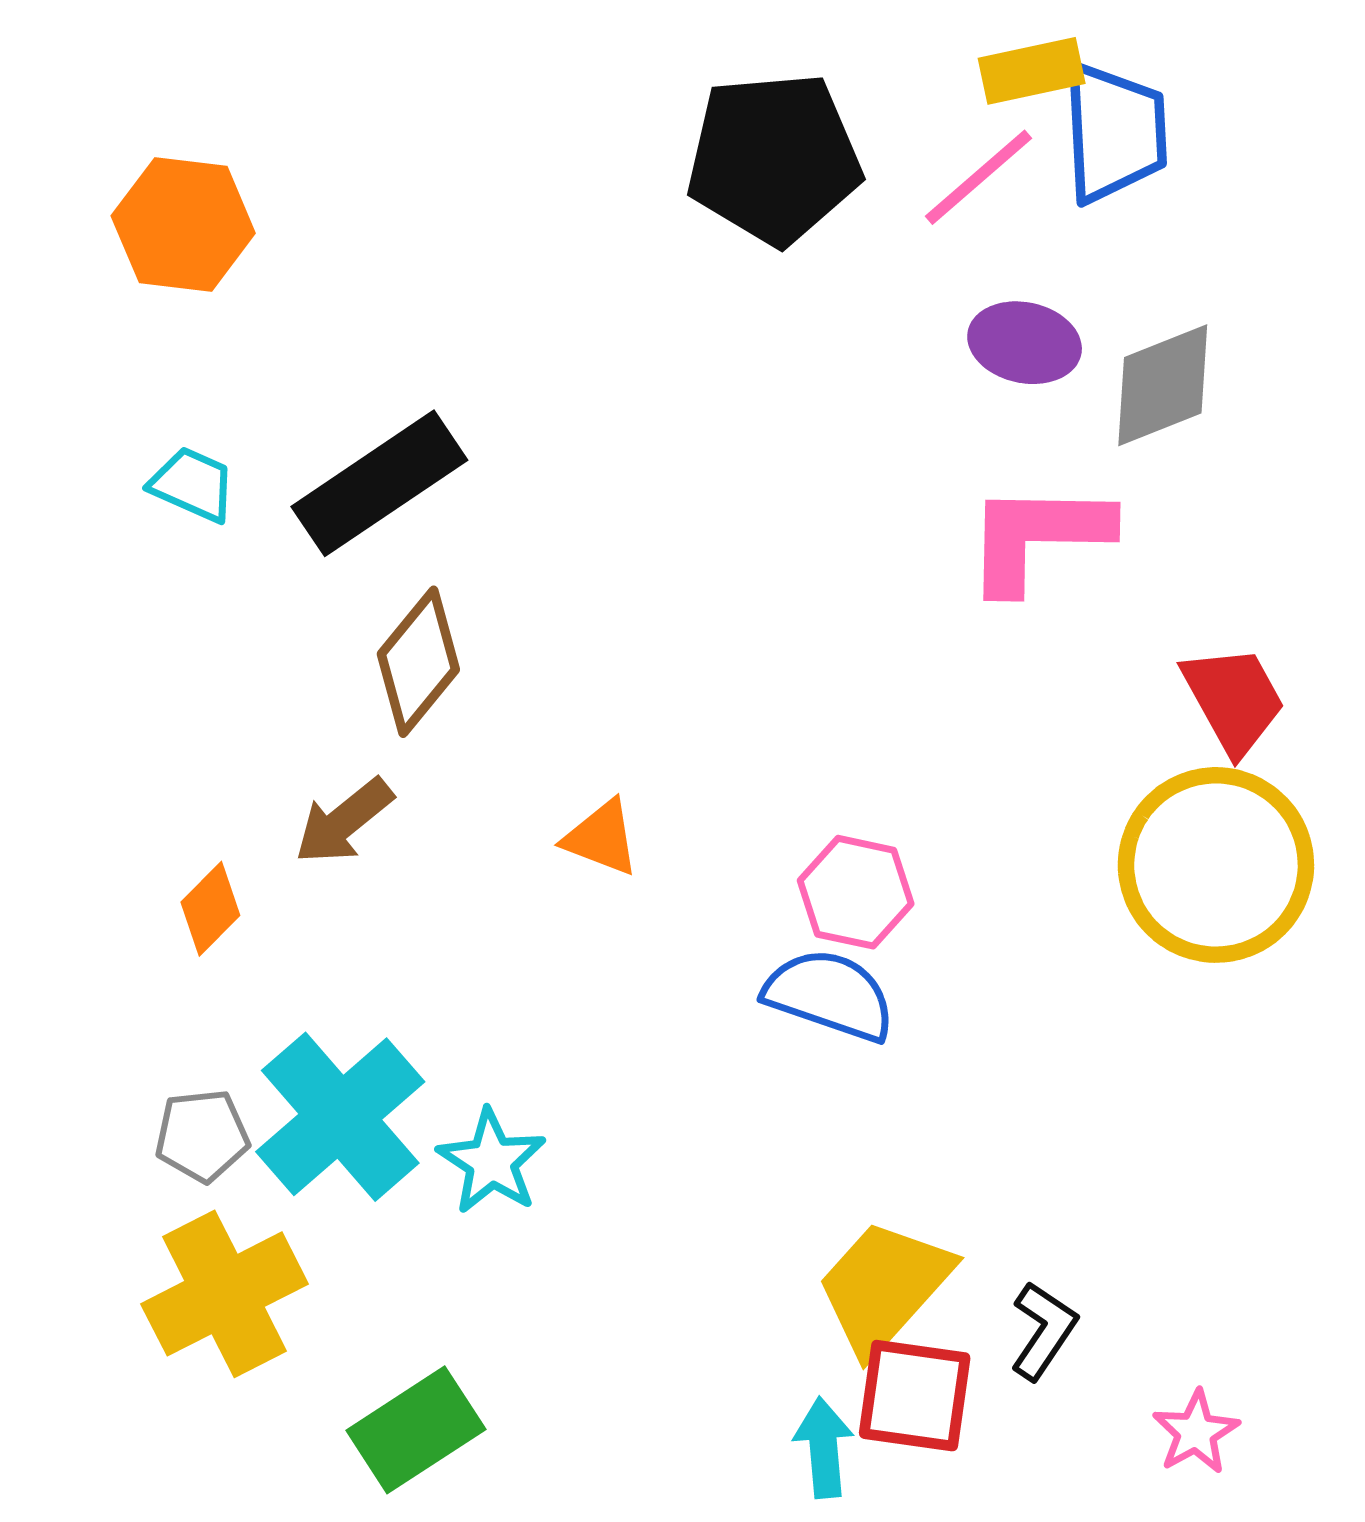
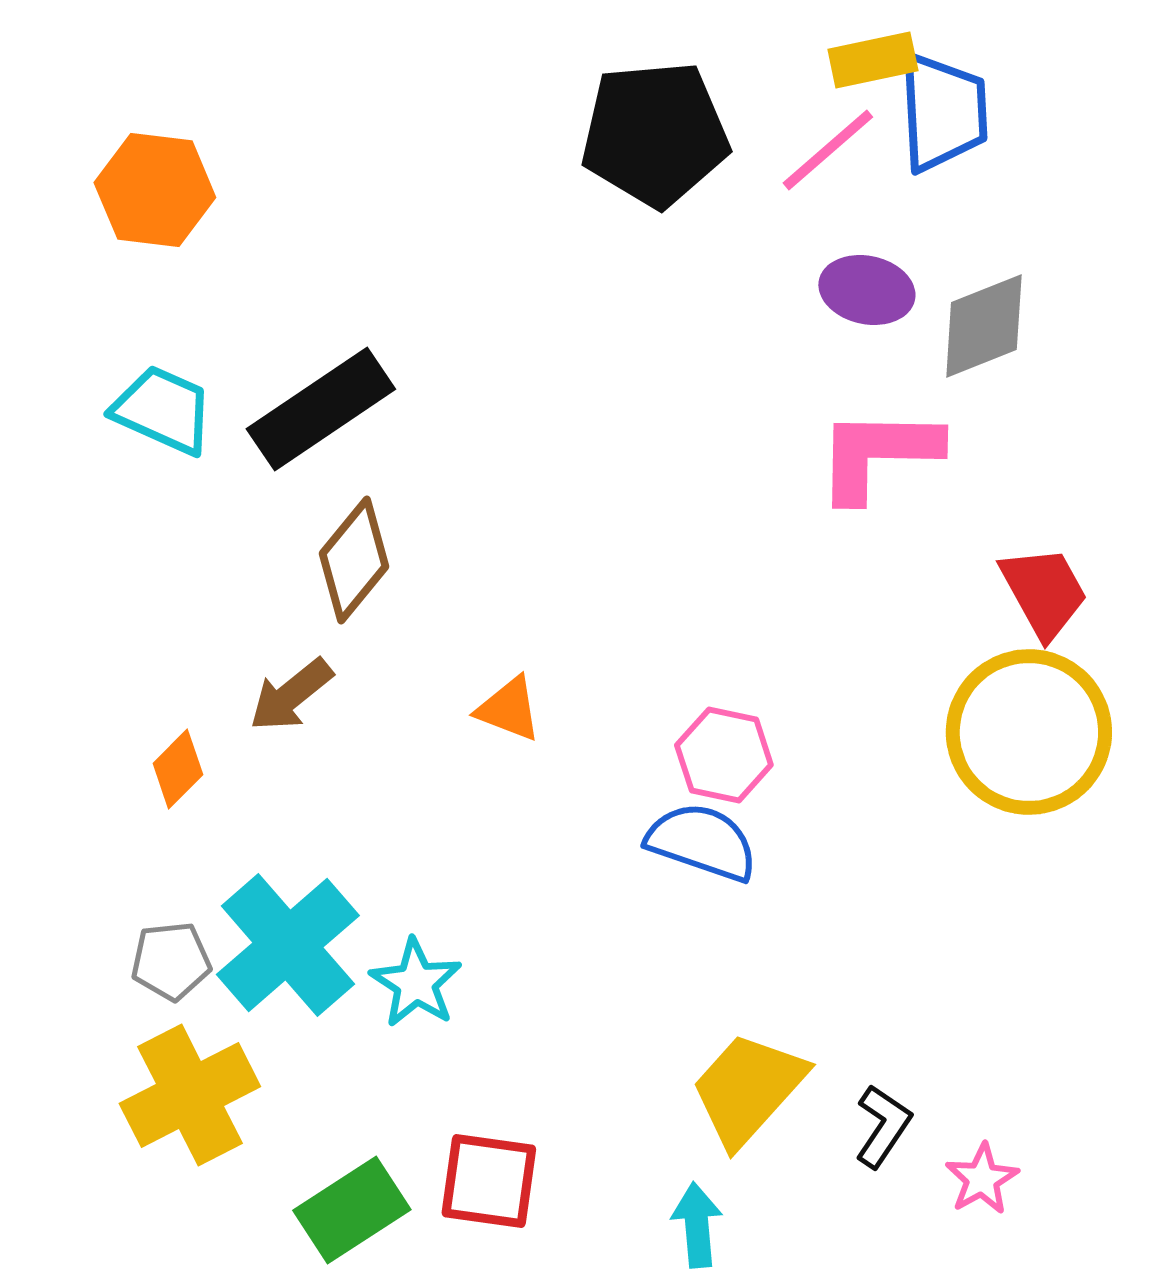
cyan trapezoid: (193, 484) -> (163, 410), size x1.4
red square: (915, 1396) -> (489, 1181), moved
pink star: (1196, 1432) -> (982, 1179), moved

